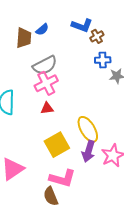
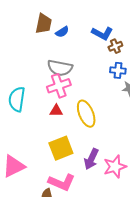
brown trapezoid: (24, 38) -> (44, 24), moved
gray semicircle: (45, 65) -> (60, 68), turned 30
yellow ellipse: (88, 129) -> (86, 114), moved

